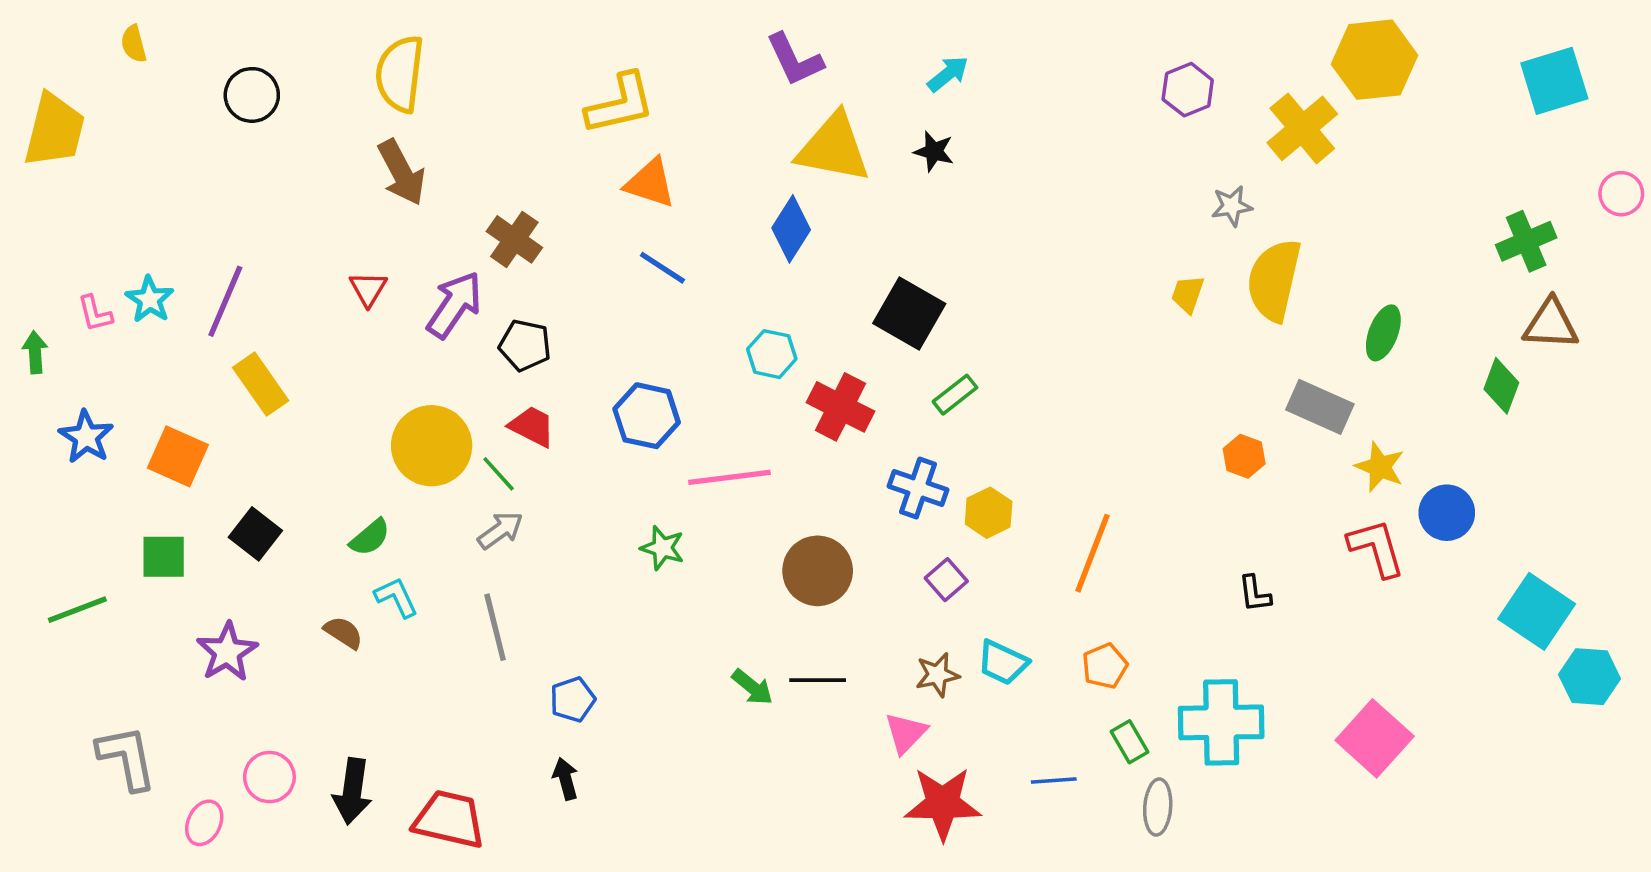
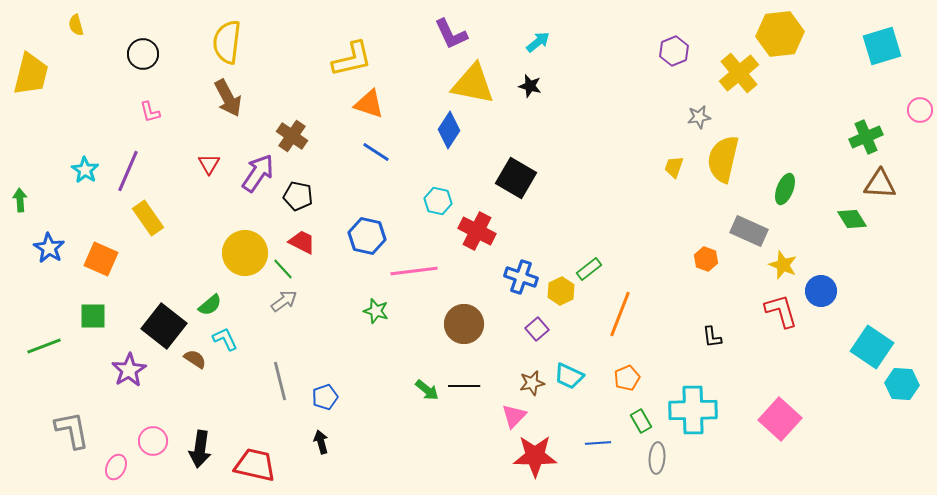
pink L-shape: (95, 314) -> (150, 112), moved
green diamond: (1501, 386) -> (852, 219), turned -52
green rectangle: (955, 395) -> (589, 269), moved
black square: (255, 534) -> (164, 326), moved, size x1.5
gray line: (495, 627) -> (280, 381), moved

